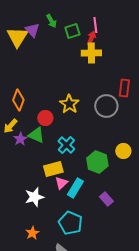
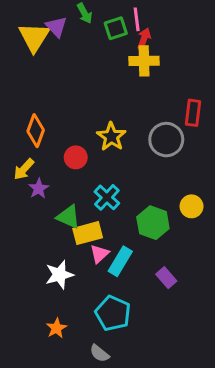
pink line: (95, 25) -> (137, 19), moved
green triangle: (36, 135) -> (68, 217), moved

